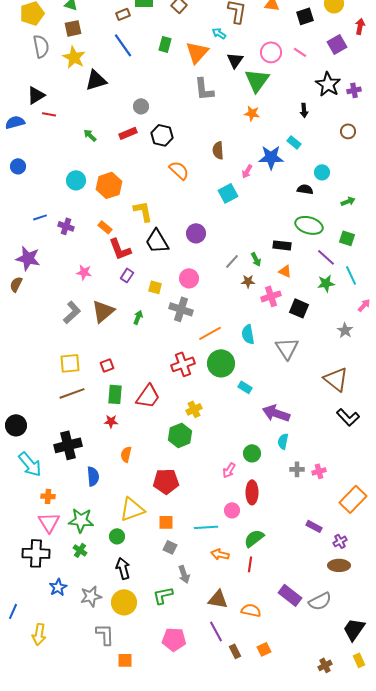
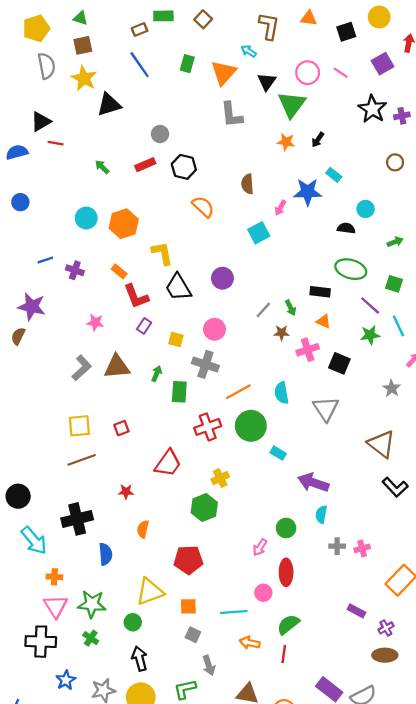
black arrow: (304, 110) -> (318, 140), moved, turned 40
brown triangle: (103, 311) -> (117, 367), turned 35
green rectangle: (115, 394) -> (179, 392), moved

